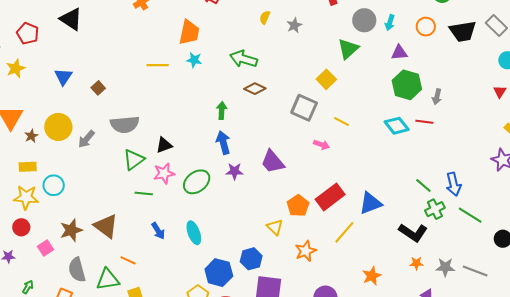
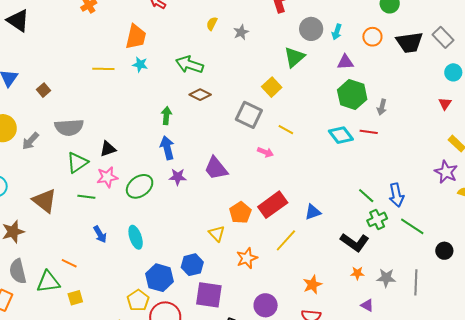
blue triangle: (370, 203) -> (313, 212), size x0.7
brown triangle: (106, 226) -> (45, 201), moved
gray line: (475, 271) -> (416, 282), turned 70

